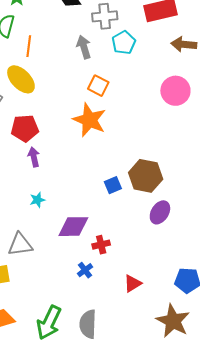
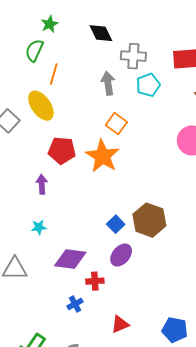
red pentagon: (25, 128) -> (62, 150), moved
blue square: (113, 185) -> (116, 224), turned -30
purple ellipse: (160, 212) -> (121, 255), moved

